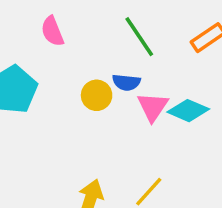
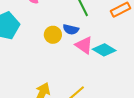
pink triangle: (153, 107) -> (84, 45), turned -36

